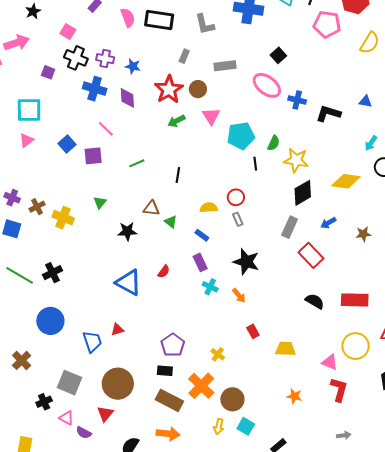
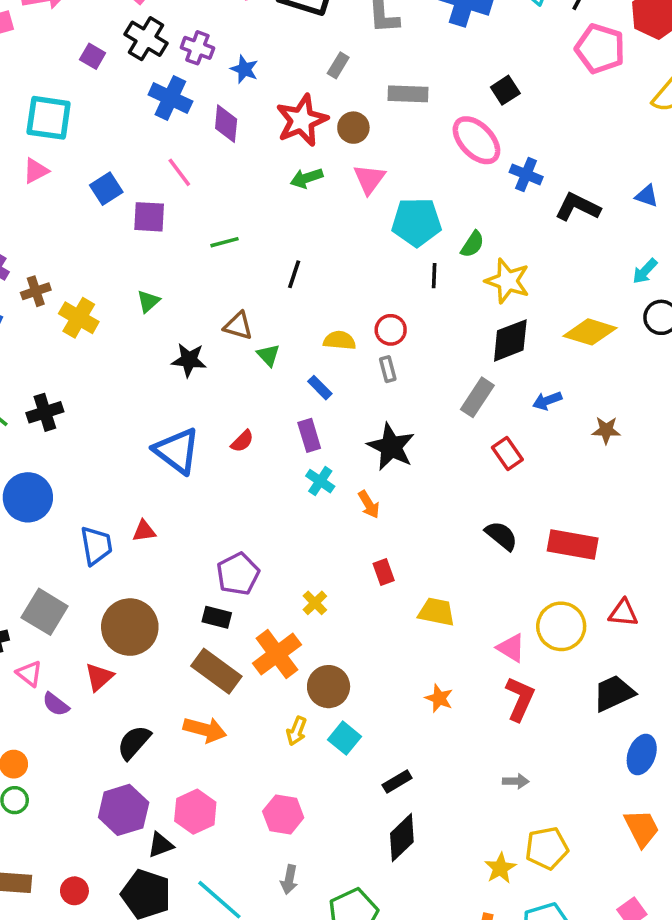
red rectangle: (311, 255) -> (507, 453), size x0.7

